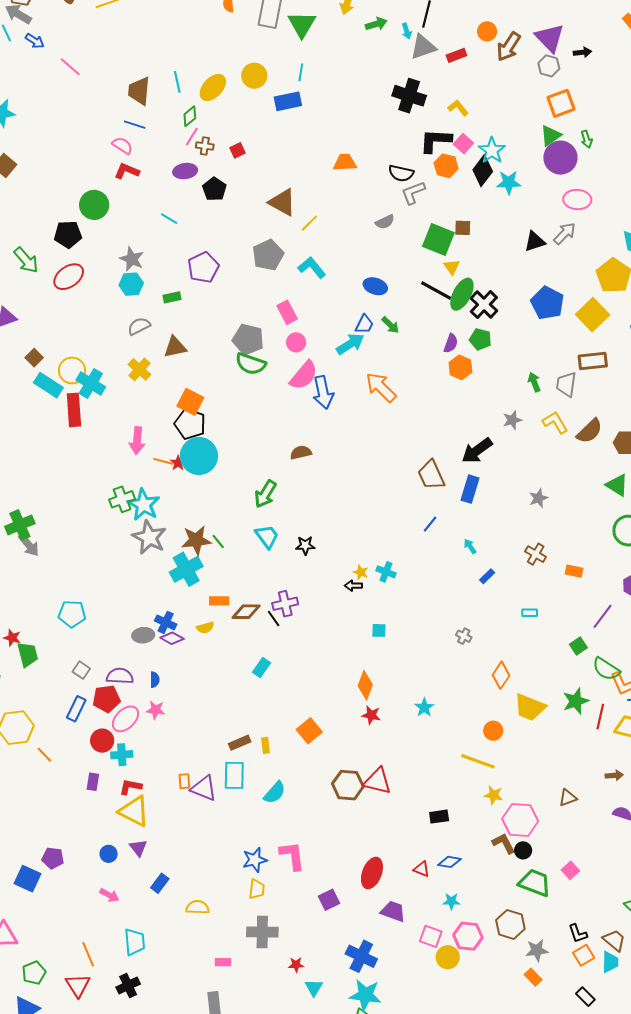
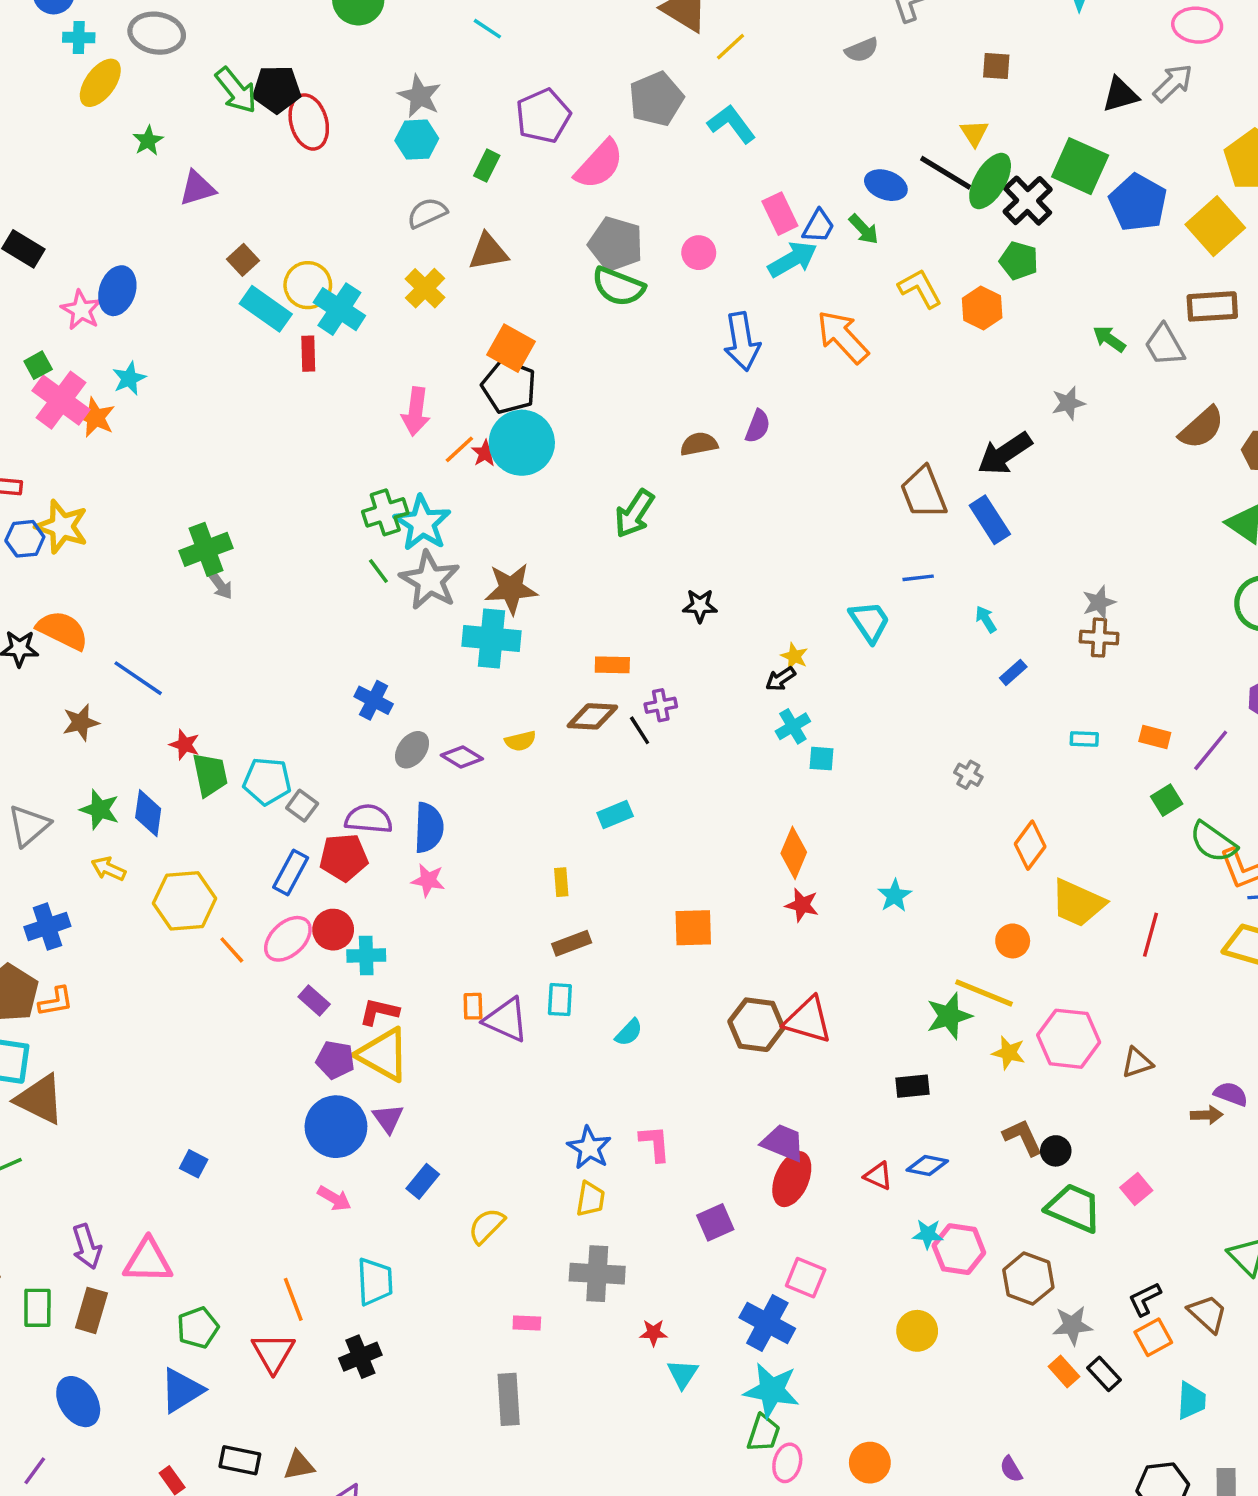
black pentagon: (68, 234) -> (277, 89), moved
green square: (438, 239) -> (1080, 166), moved
red ellipse: (69, 277) -> (309, 122), turned -72
blue ellipse: (375, 286) -> (886, 185), moved
green rectangle: (172, 297) -> (487, 166), turned -54
pink rectangle: (287, 312) -> (780, 214), moved
purple semicircle: (451, 343) -> (758, 426), moved
pink semicircle: (304, 375) -> (599, 164), moved
green arrow: (534, 382) -> (1109, 339), turned -36
gray trapezoid: (566, 384) -> (1165, 345), turned -40
red rectangle: (74, 410) -> (308, 354), size x0.6
yellow L-shape: (555, 422) -> (920, 288), moved
orange line: (163, 461) -> (459, 449), turned -60
blue rectangle: (470, 489) -> (990, 520), turned -52
gray star: (538, 498) -> (1099, 602), moved
blue line: (430, 524) -> (918, 578), turned 42
cyan trapezoid: (267, 536) -> (870, 622), moved
green line: (218, 541) -> (378, 571), moved
gray arrow: (29, 545) -> (220, 585), size x0.7
brown cross: (536, 554) -> (1099, 638), turned -30
cyan cross: (186, 569) -> (491, 638), turned 32
orange rectangle: (574, 571) -> (1155, 737), moved
cyan cross: (386, 572) -> (793, 726), moved, turned 36
black arrow: (353, 586) -> (781, 679), turned -36
orange rectangle: (219, 601) -> (612, 665), moved
purple cross: (285, 604) -> (661, 705), size x0.7
cyan pentagon: (72, 614) -> (267, 781), moved
blue cross: (166, 622) -> (374, 700), moved
gray ellipse: (143, 635) -> (412, 750), turned -50
cyan rectangle: (261, 668) -> (615, 814), turned 30
blue semicircle: (155, 680) -> (429, 828), size x1.8
green star: (576, 701) -> (949, 1016), moved
red line: (600, 717) -> (1150, 935), moved
pink ellipse: (125, 719) -> (288, 939), moved
orange square: (309, 731) -> (693, 928), turned 35
yellow rectangle: (266, 745) -> (561, 882), moved
cyan rectangle: (234, 775) -> (560, 1000), size x0.7
brown arrow: (614, 775) -> (1207, 1115), moved
purple rectangle: (93, 782) -> (314, 1001), turned -60
cyan semicircle: (275, 793) -> (629, 1032), size x0.7
pink hexagon: (520, 820) -> (1069, 1039), moved
blue circle: (109, 854) -> (336, 1127), size x2.0
pink L-shape: (292, 856) -> (655, 1143), size x0.7
purple pentagon: (53, 858) -> (335, 1060), moved
blue star: (255, 860) -> (589, 1148), turned -30
blue square: (28, 879) -> (194, 1164), size x0.6
yellow semicircle: (198, 907) -> (487, 1226), turned -50
purple trapezoid: (393, 911) -> (783, 1143), moved
black L-shape: (578, 933) -> (1145, 1299), turned 80
pink square: (431, 936) -> (806, 1278), moved
pink hexagon: (468, 936) -> (959, 1249), moved
cyan trapezoid: (610, 962) -> (1191, 1401), moved
black rectangle: (585, 997) -> (1104, 1374), moved

